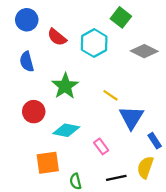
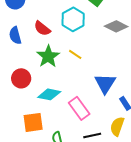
red semicircle: (57, 37) -> (42, 28), moved
yellow line: (110, 95) -> (75, 54), moved
pink rectangle: (101, 146) -> (79, 108), size x1.6

